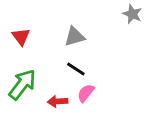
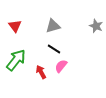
gray star: (132, 14) -> (96, 26), moved
red arrow: (58, 101) -> (41, 72), turned 64

